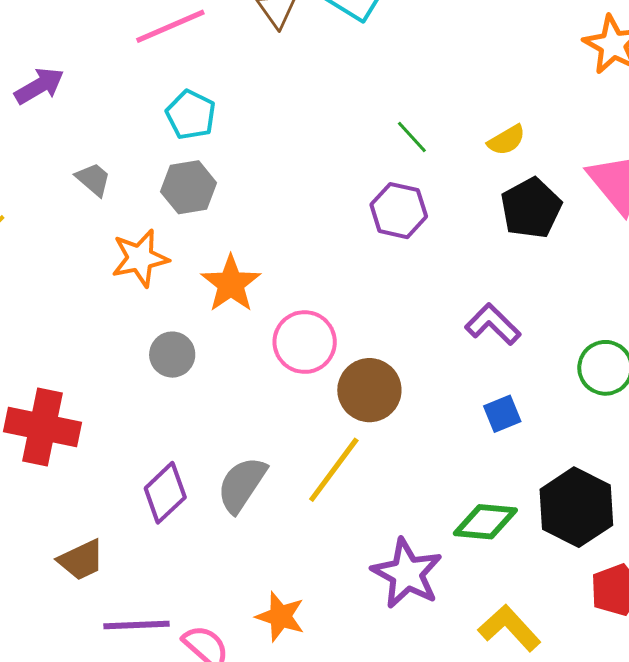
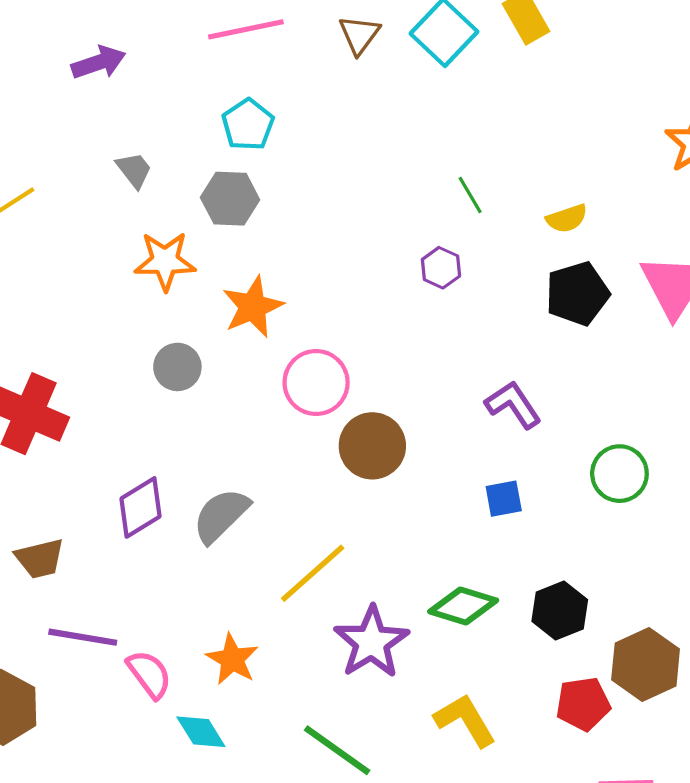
purple hexagon: (399, 211) -> (441, 268), size x0.7
yellow line: (334, 470) -> (313, 573), moved
black hexagon: (576, 507) -> (560, 610), size x0.7

